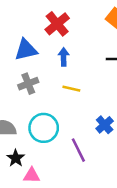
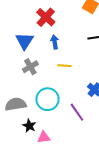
blue triangle: (26, 50) -> (25, 41), turned -36

